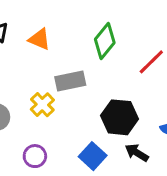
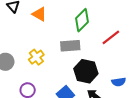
gray rectangle: (70, 81) -> (70, 46), moved

